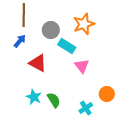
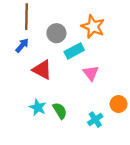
orange star: (84, 24) -> (93, 27), turned -30
cyan rectangle: (67, 46) -> (74, 51), turned -60

